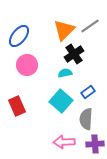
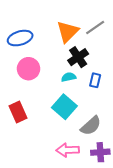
blue ellipse: (19, 36) -> (20, 38), turned 35
blue rectangle: (88, 92) -> (95, 80), moved, turned -40
gray semicircle: (86, 119) -> (91, 126), turned -135

